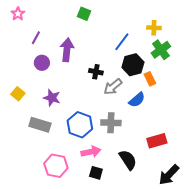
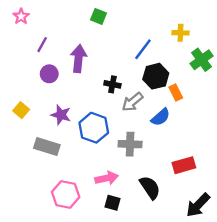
green cross: (161, 50) -> (202, 60), moved
blue hexagon: (80, 125) -> (94, 128), moved

